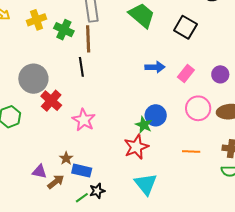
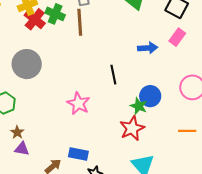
black line: (81, 67) -> (113, 75), moved
pink rectangle: (186, 74) -> (177, 37), moved
red cross: (51, 101) -> (35, 19), moved
brown star: (66, 158) -> (17, 132), moved
purple triangle: (39, 172) -> (22, 149), moved

